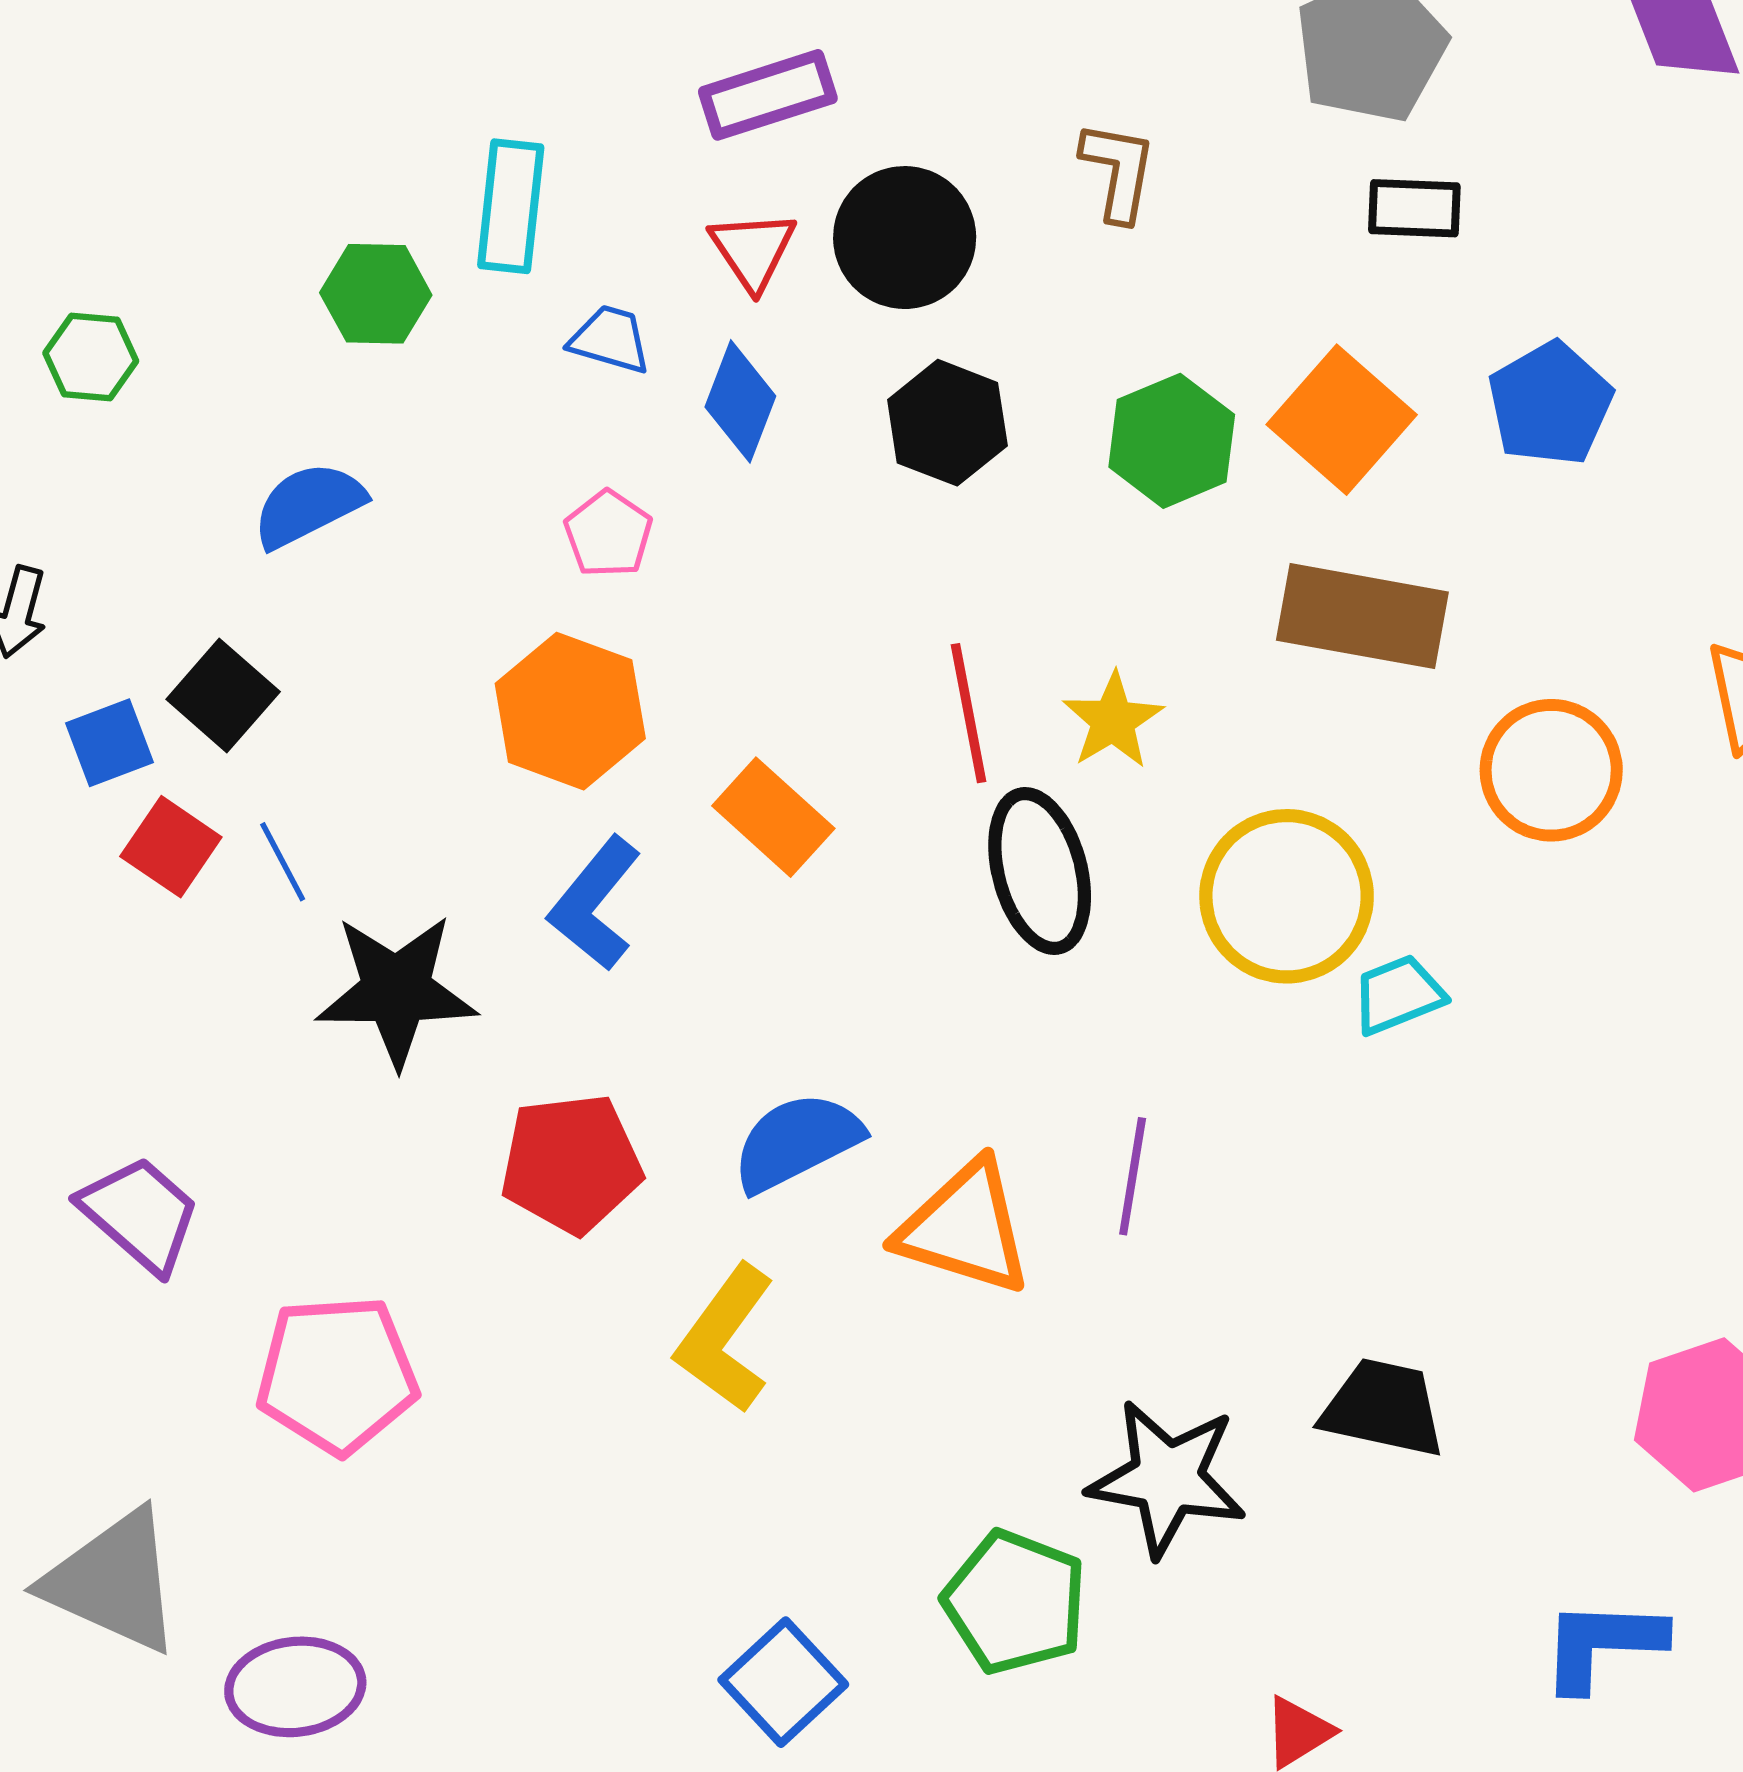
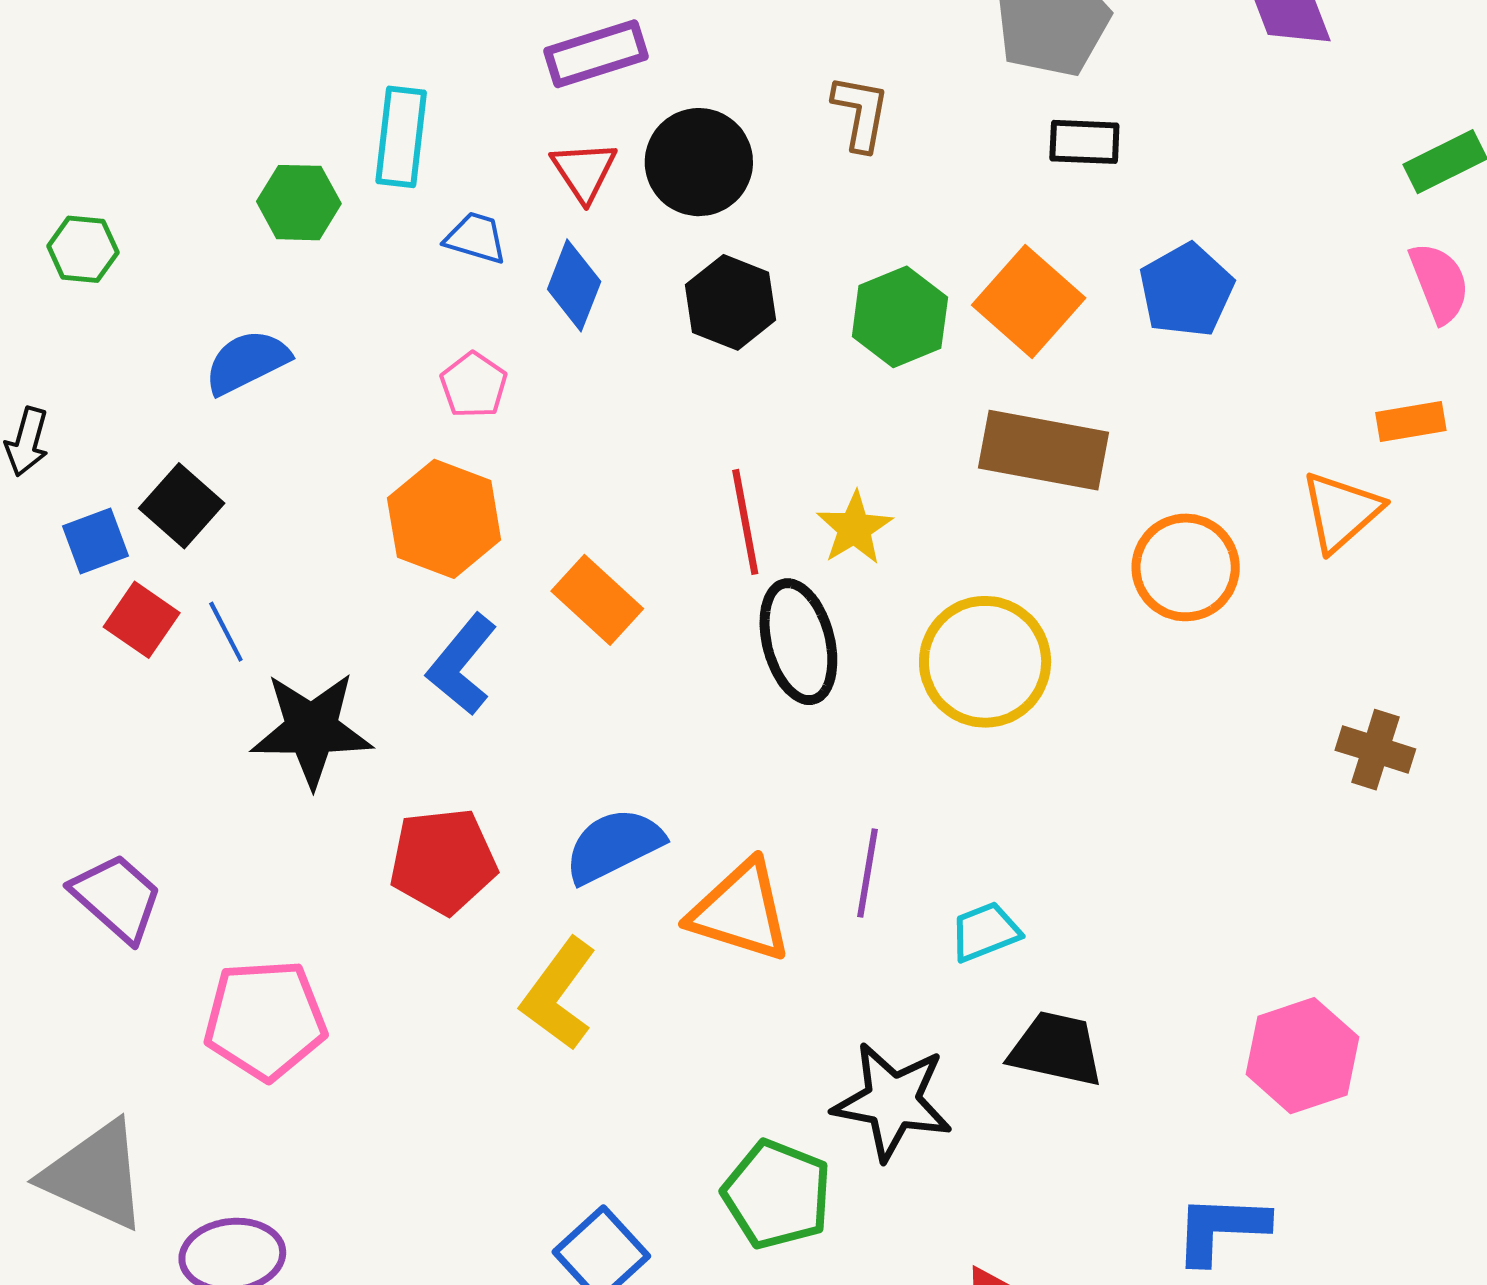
cyan trapezoid: (1398, 995) -> (985, 932), moved

